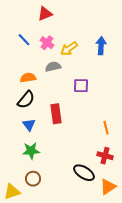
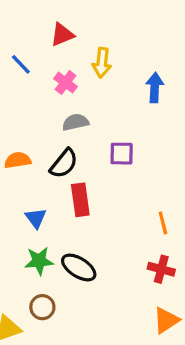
blue line: (24, 40) -> (21, 64), moved
yellow arrow: (69, 49) -> (102, 63), moved, turned -48
orange semicircle: (28, 78) -> (18, 160), moved
black semicircle: (26, 100) -> (64, 163), moved
black ellipse: (84, 173) -> (79, 267), moved

